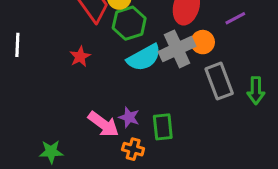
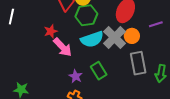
gray cross: (177, 49) -> (114, 37), turned -30
pink arrow: (103, 124) -> (63, 47), moved
green rectangle: (163, 127) -> (99, 71), moved, turned -36

